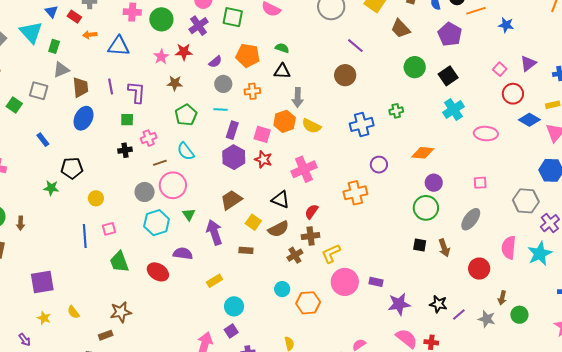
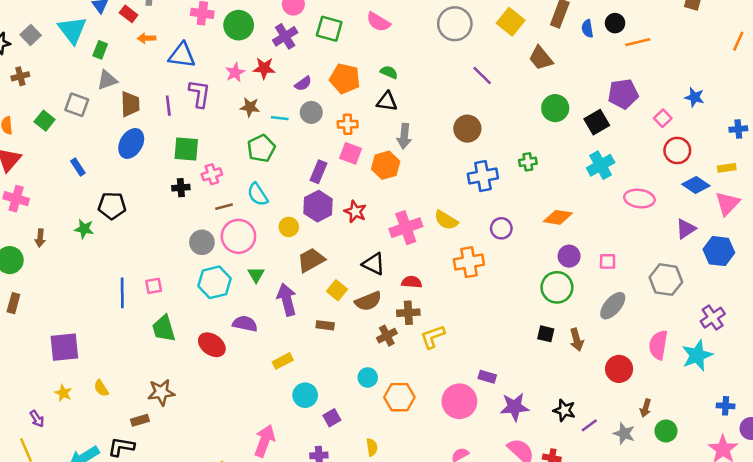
blue star: (506, 25) -> (694, 97), moved
purple pentagon: (450, 34) -> (623, 94), moved, turned 30
purple triangle: (528, 63) -> (686, 229), moved
brown circle: (345, 75) -> (467, 129), moved
purple L-shape: (137, 92) -> (199, 94), moved
cyan line: (221, 110) -> (280, 118), moved
green square: (127, 120) -> (186, 149), size x1.5
yellow semicircle: (311, 126) -> (446, 220), moved
pink square: (262, 134) -> (351, 153), moved
pink square: (480, 183) -> (608, 261), moved
yellow circle: (96, 198) -> (289, 227), moved
gray hexagon: (526, 201) -> (666, 280), moved
red semicircle: (311, 212) -> (412, 282), turned 56
brown arrow: (21, 223) -> (40, 238), moved
pink circle: (345, 282) -> (459, 401), moved
purple square: (231, 331) -> (332, 418), moved

